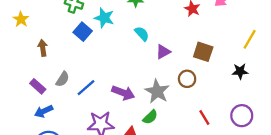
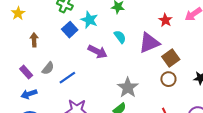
purple triangle: (163, 52) -> (149, 43), moved, size x1.6
brown square: (203, 52) -> (171, 58), turned 30
brown circle: (187, 79) -> (168, 79), moved
purple arrow: (123, 93) -> (97, 52), moved

